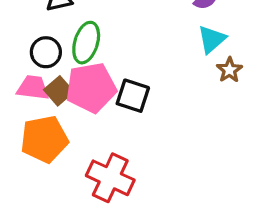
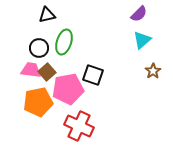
brown star: (229, 70) -> (153, 71), moved
pink pentagon: (91, 88) -> (68, 89), moved

